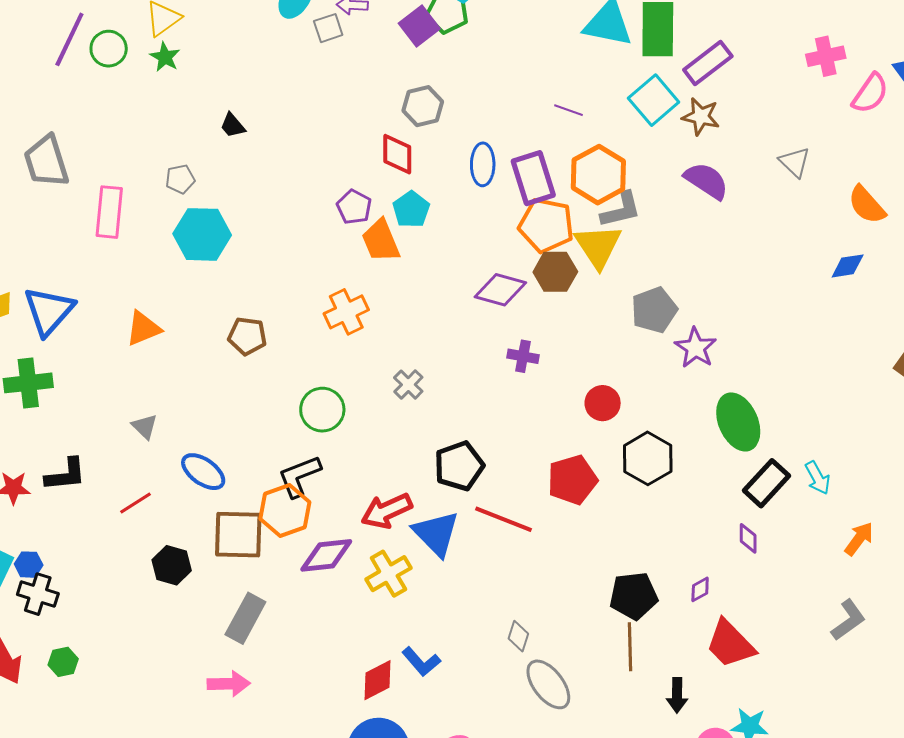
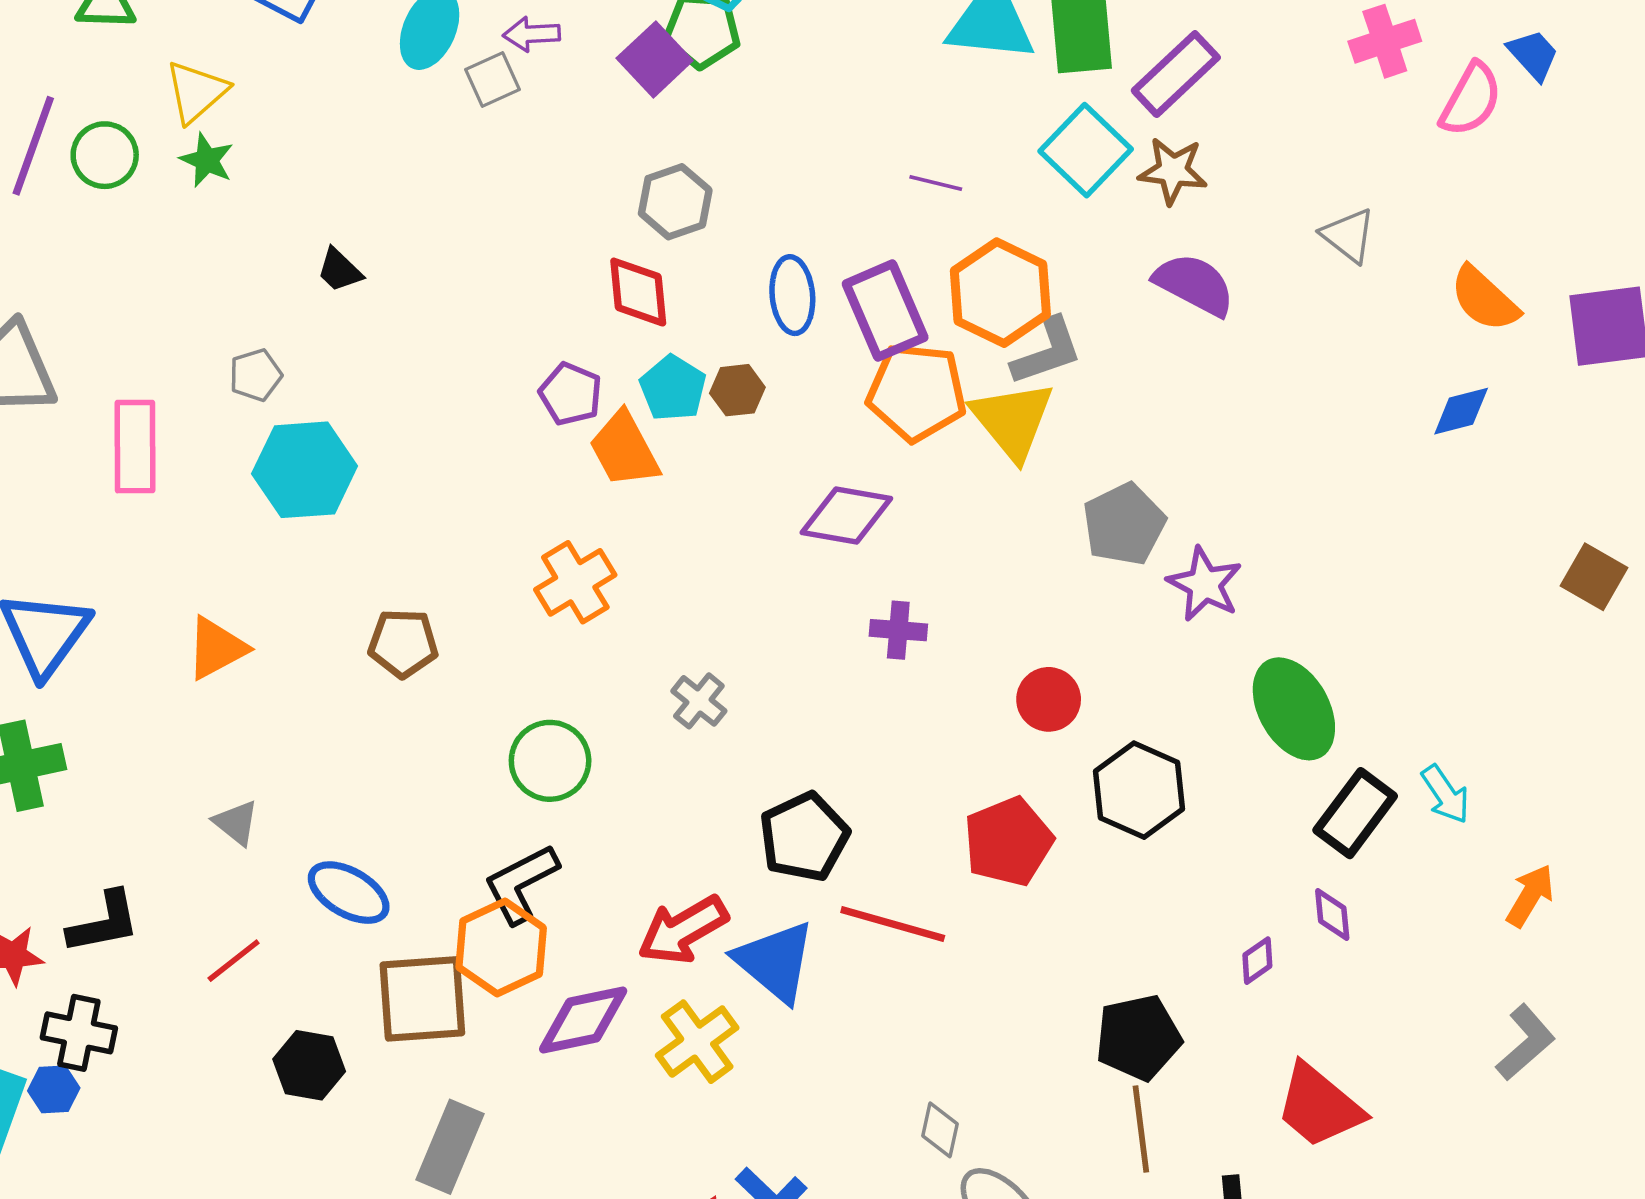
brown hexagon: (555, 272) -> (737, 390), moved, size x0.7
purple diamond: (700, 589) -> (1257, 961), moved
black cross: (38, 594) -> (79, 1033), moved

